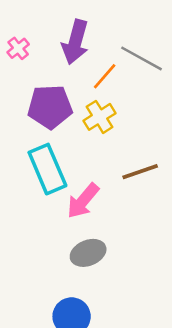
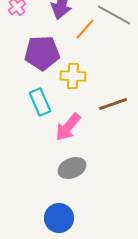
yellow cross: (100, 117) -> (73, 76), moved, turned 35
cyan rectangle: (47, 169) -> (40, 102), size x0.7

